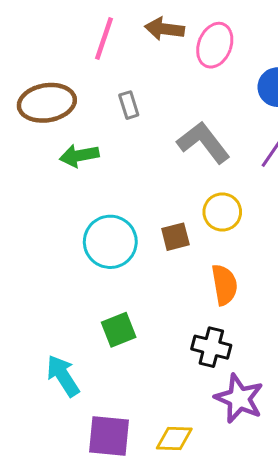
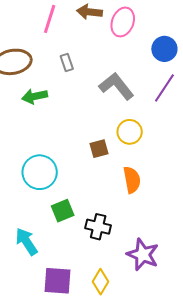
cyan circle: (110, 242) -> (40, 172), moved
black cross: (211, 347) -> (98, 227), moved
yellow diamond: (174, 438) -> (101, 282), turned -60

